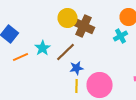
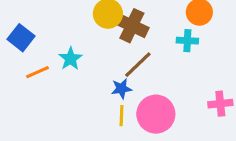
cyan cross: (120, 36) -> (187, 41), turned 32
brown line: (66, 52) -> (138, 65), moved

